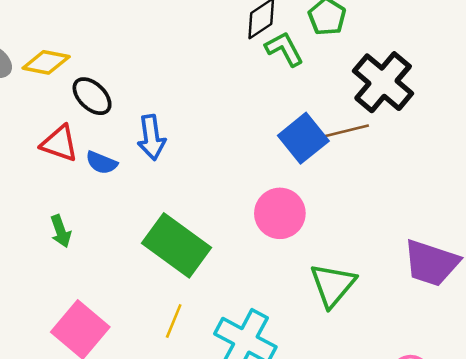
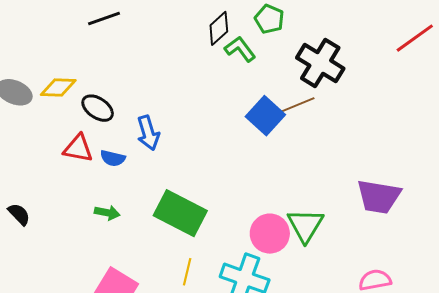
pink circle: (280, 213) -> (270, 234), moved
green arrow: (61, 231) -> (107, 213), moved, turned -50

